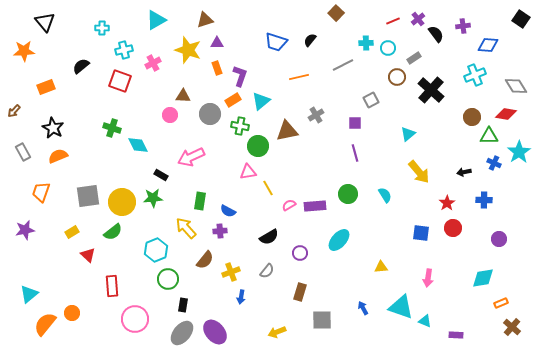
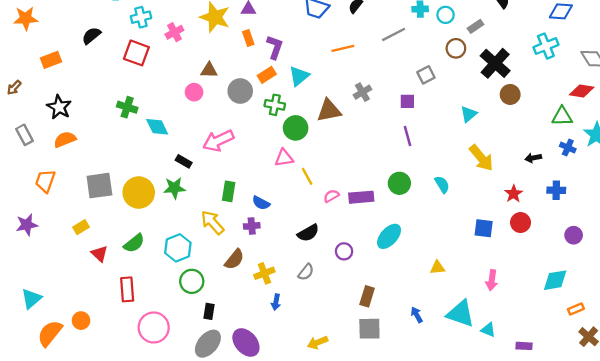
brown circle: (472, 117) -> (510, 94), moved
green semicircle: (113, 232) -> (134, 243), moved
brown rectangle: (300, 292) -> (367, 296), moved

